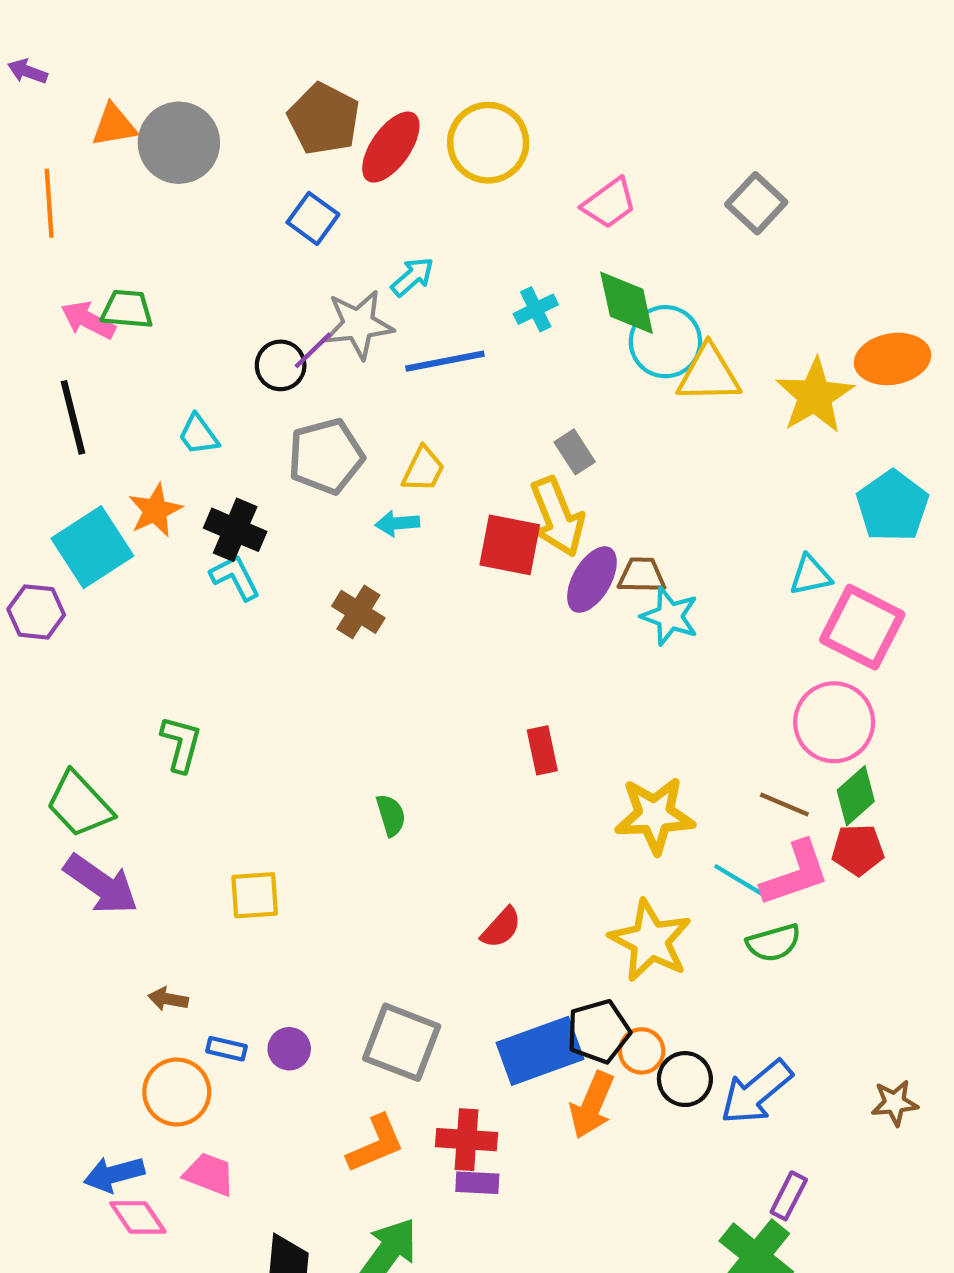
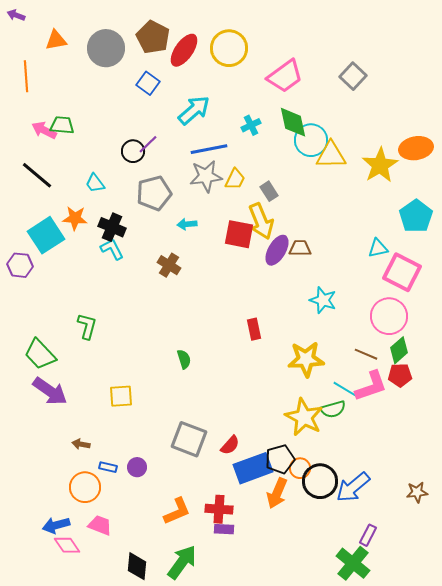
gray circle: (179, 143) -> (106, 48), moved
pink trapezoid: (609, 203) -> (285, 76), size x1.4
cyan arrow: (412, 277) -> (194, 110), size x1.6
gray star: (358, 324) -> (206, 176), moved
black line: (73, 417) -> (37, 175), turned -36
yellow trapezoid: (423, 469) -> (235, 179), moved
orange star: (155, 510) -> (75, 218), turned 30
cyan star: (670, 616) -> (323, 300), moved
red semicircle: (501, 928) -> (230, 445), moved
green semicircle: (774, 943) -> (333, 409), moved
gray square: (402, 1042) -> (189, 439), moved
black circle: (685, 1079) -> (320, 481), size x1.4

